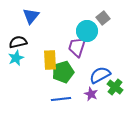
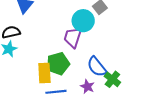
yellow rectangle: (50, 60) -> (44, 73), moved
blue semicircle: (100, 75) -> (97, 67), turned -100

